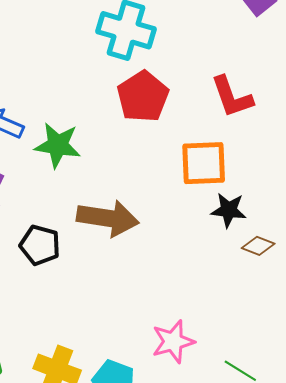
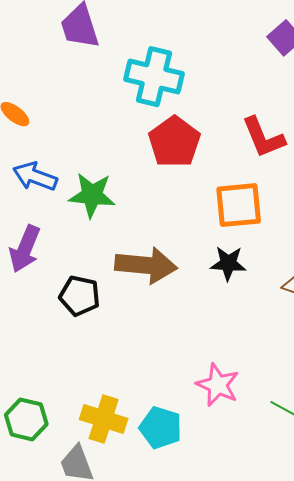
black star: (229, 210) -> (228, 263), moved
pink star: (173, 342) -> (218, 385), turned -30

